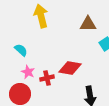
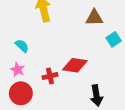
pink star: (28, 72) -> (18, 70), moved

